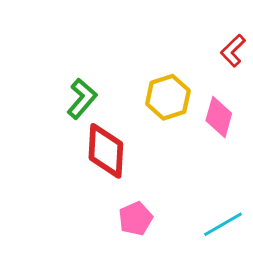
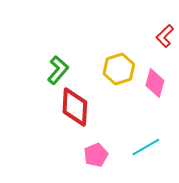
cyan line: (223, 224) -> (146, 147), moved

